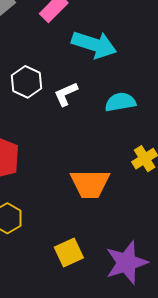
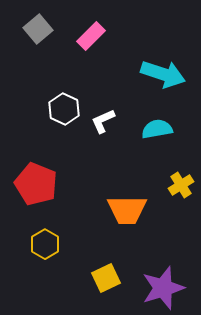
cyan arrow: (94, 45) -> (163, 74), moved

